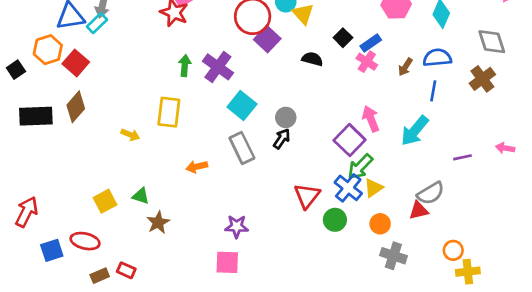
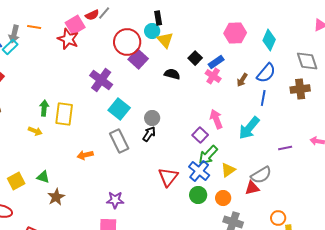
blue semicircle: (437, 58) -> (266, 73), turned 135
green arrow: (185, 66) -> (44, 108), moved
brown cross: (482, 79) -> (300, 89), turned 30
purple square: (350, 140) -> (200, 135), size x0.7
yellow triangle: (373, 188) -> (228, 170), moved
green circle: (335, 220) -> (198, 195), moved

